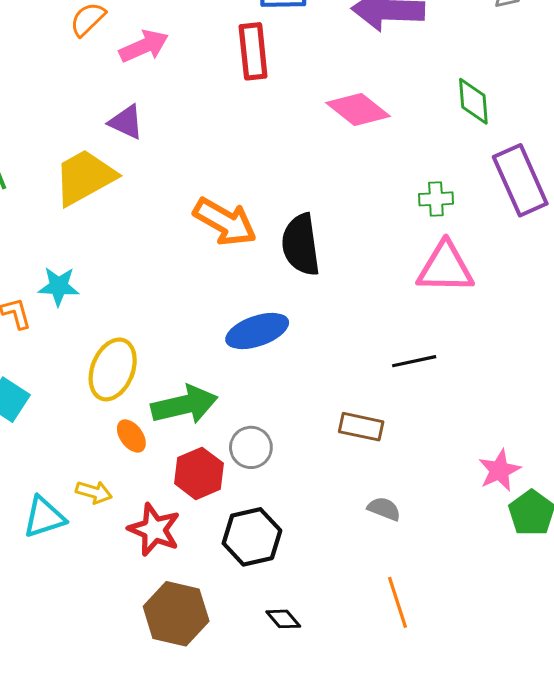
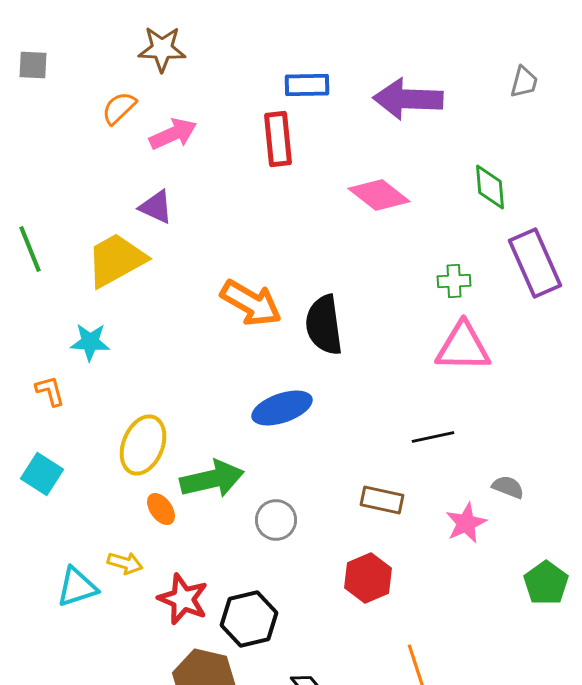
cyan star: (59, 286) -> (90, 342), moved
pink star: (499, 470) -> (466, 523), moved
red hexagon: (199, 473) -> (368, 578), moved
gray semicircle: (384, 509) -> (508, 487), moved
black hexagon: (252, 537) -> (249, 619), moved

